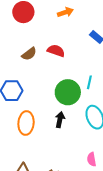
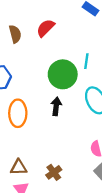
red semicircle: (56, 51) -> (46, 28), turned -60
brown semicircle: (29, 54) -> (15, 34), turned -63

